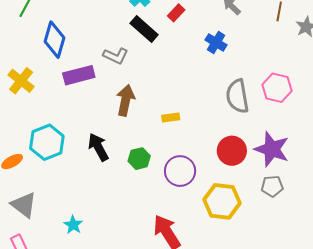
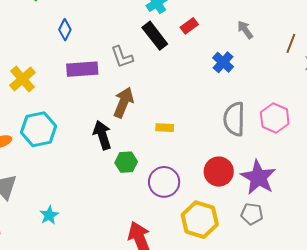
blue diamond: (55, 40) -> (65, 30), size x0.6
gray L-shape: (116, 56) -> (122, 57), turned 35
yellow cross: (21, 81) -> (23, 79), moved
black arrow: (98, 147) -> (102, 135), moved

